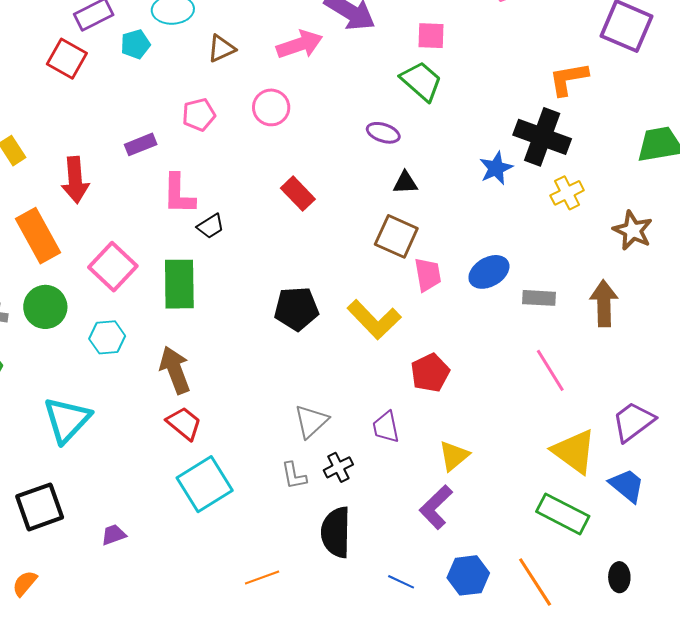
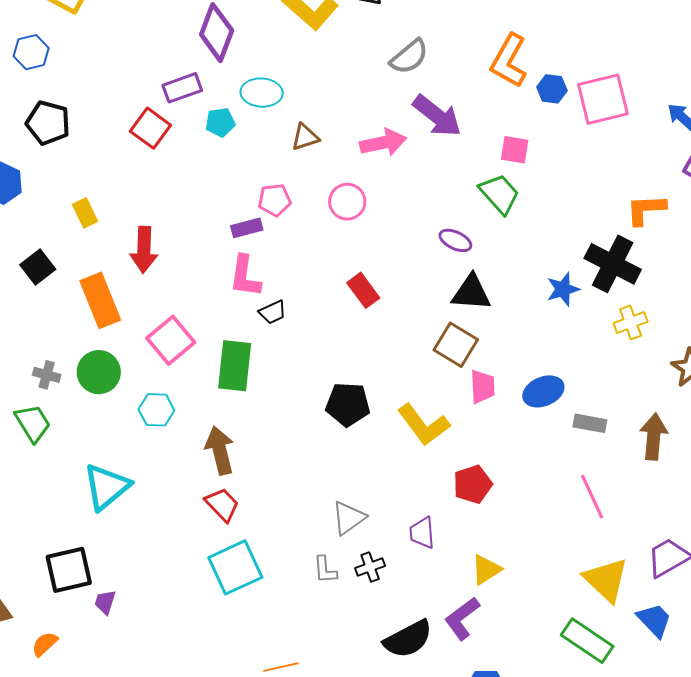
purple rectangle: (141, 144) -> (247, 228), moved
black triangle: (405, 183) -> (471, 293), size x1.6
black semicircle: (336, 532) -> (408, 639), moved, turned -126
purple trapezoid: (114, 535) -> (105, 602), moved, turned -60

